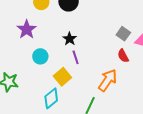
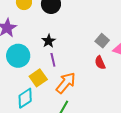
cyan circle: (40, 56) -> (18, 56), size x1.5
orange arrow: (108, 80) -> (66, 83), moved

